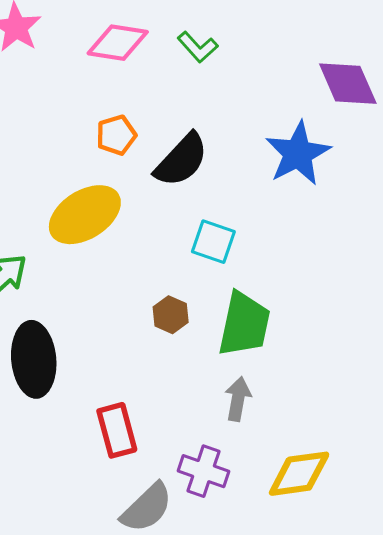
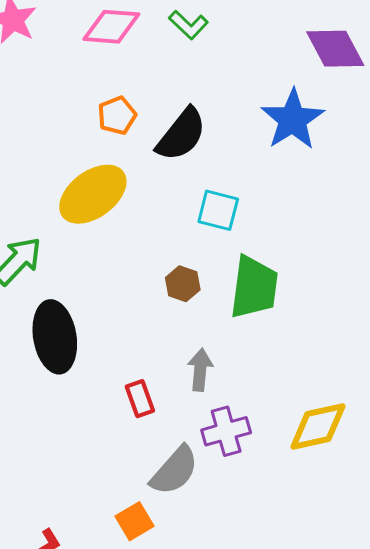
gray arrow: (238, 399) -> (200, 370), moved
red rectangle: (117, 430) -> (140, 399), size x0.7
purple cross: (203, 471) -> (226, 431), turned -30

